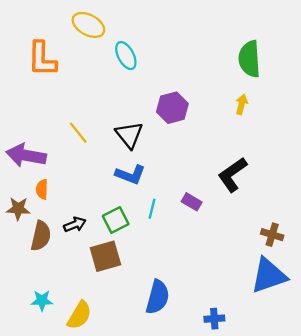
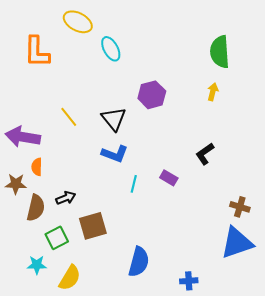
black L-shape: (232, 175) -> (205, 154), size x0.7
green square: (116, 220) -> (57, 238), moved

